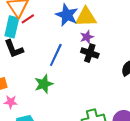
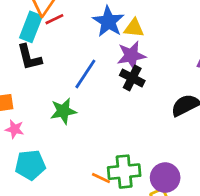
yellow triangle: (86, 17) -> (134, 28), size x0.7
purple star: (87, 37) -> (131, 56), size x1.5

